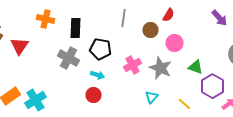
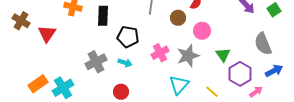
gray cross: (68, 58) -> (96, 62), moved, turned 35
green triangle: (196, 67) -> (223, 55), turned 35
gray star: (160, 68) -> (188, 56), turned 30
red circle: (94, 95) -> (121, 92), moved
cyan triangle: (152, 97) -> (179, 85), size x1.5

